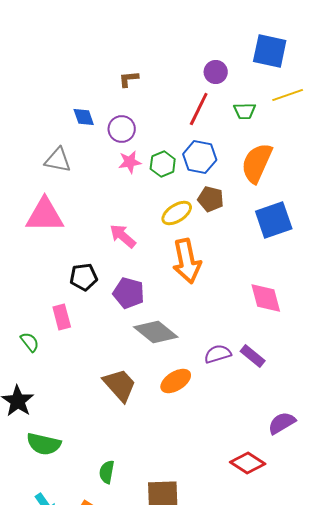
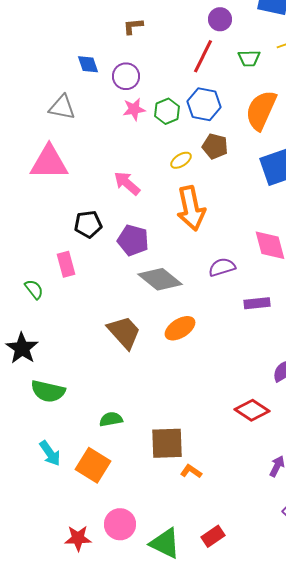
yellow ellipse: (177, 213) -> (181, 160), size x0.7
purple semicircle: (218, 354) -> (222, 267), moved
purple rectangle: (253, 356) -> (257, 303), turned -45
green semicircle: (107, 472) -> (111, 419), turned 70

